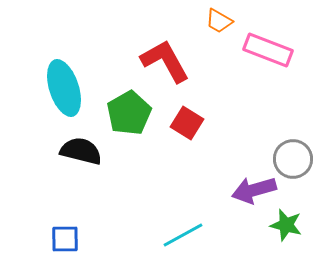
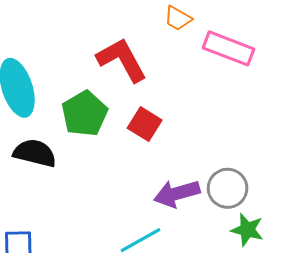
gray circle: (293, 159) -> (228, 188), moved
purple arrow: (254, 190) -> (177, 193), moved

